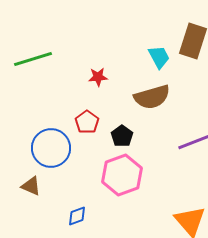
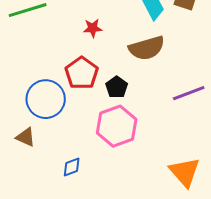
red pentagon: (87, 122) -> (82, 73), size x1.4

